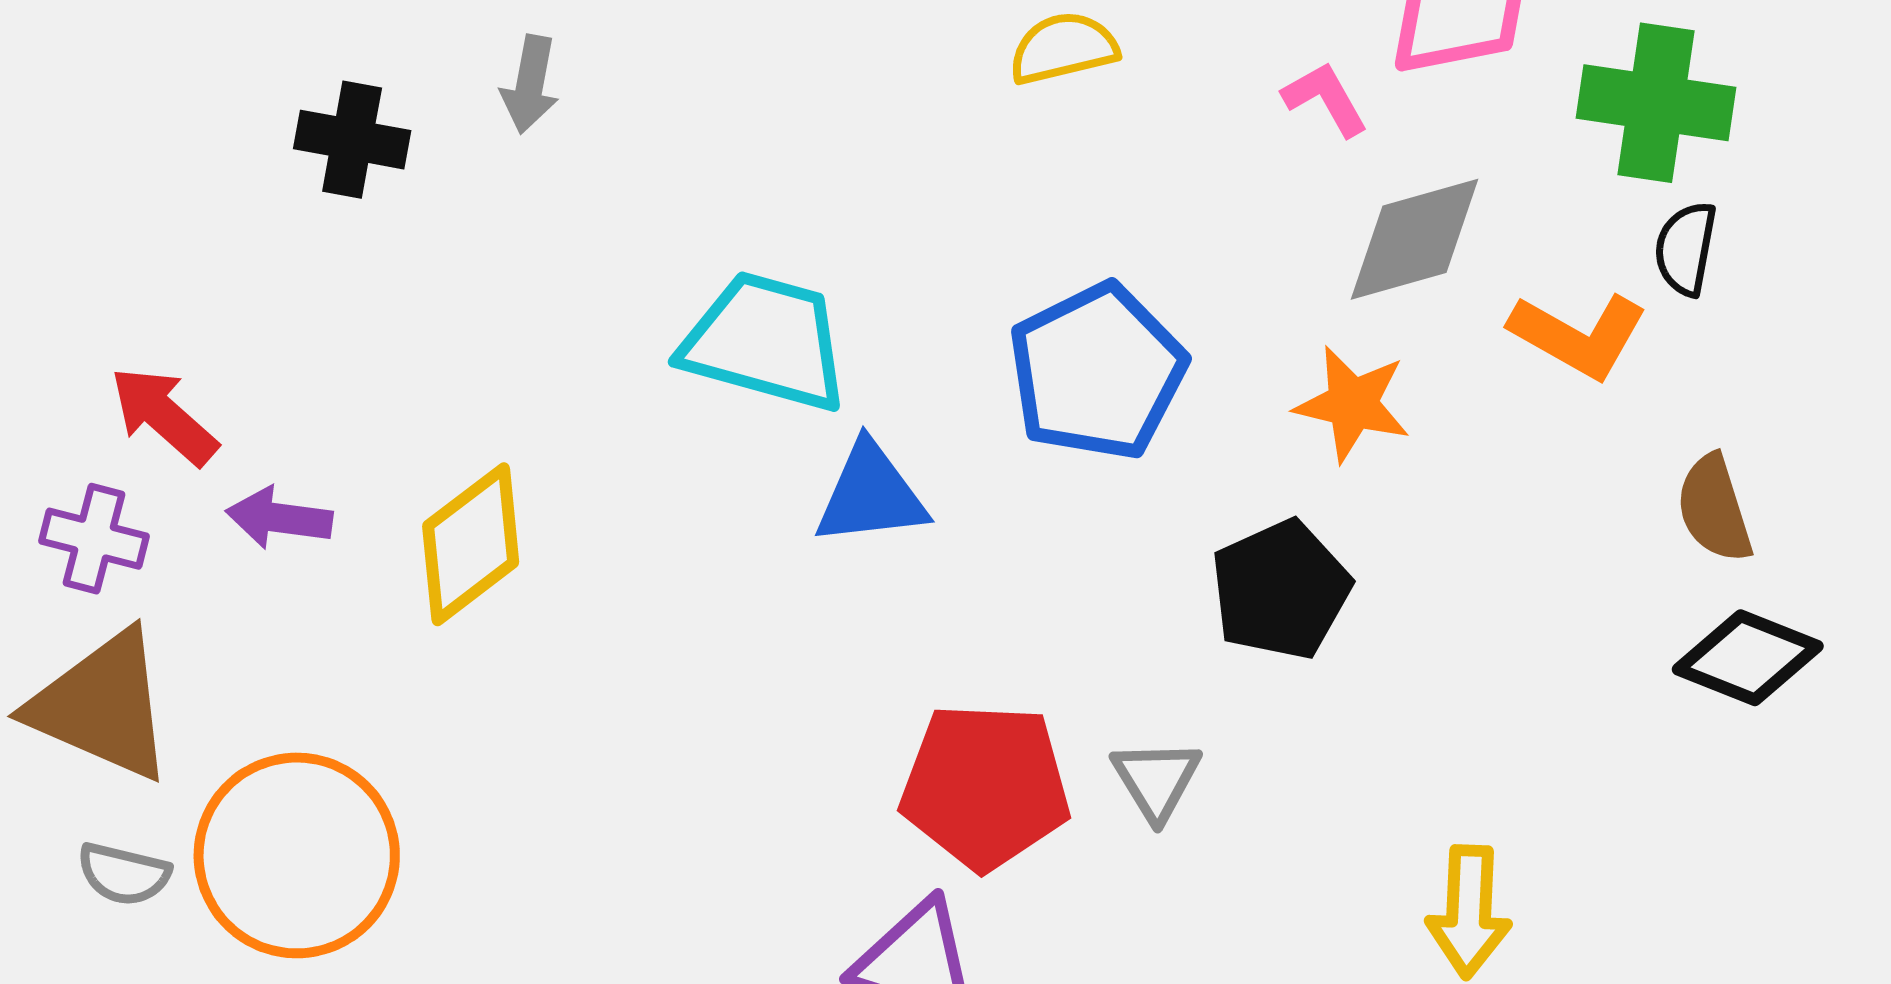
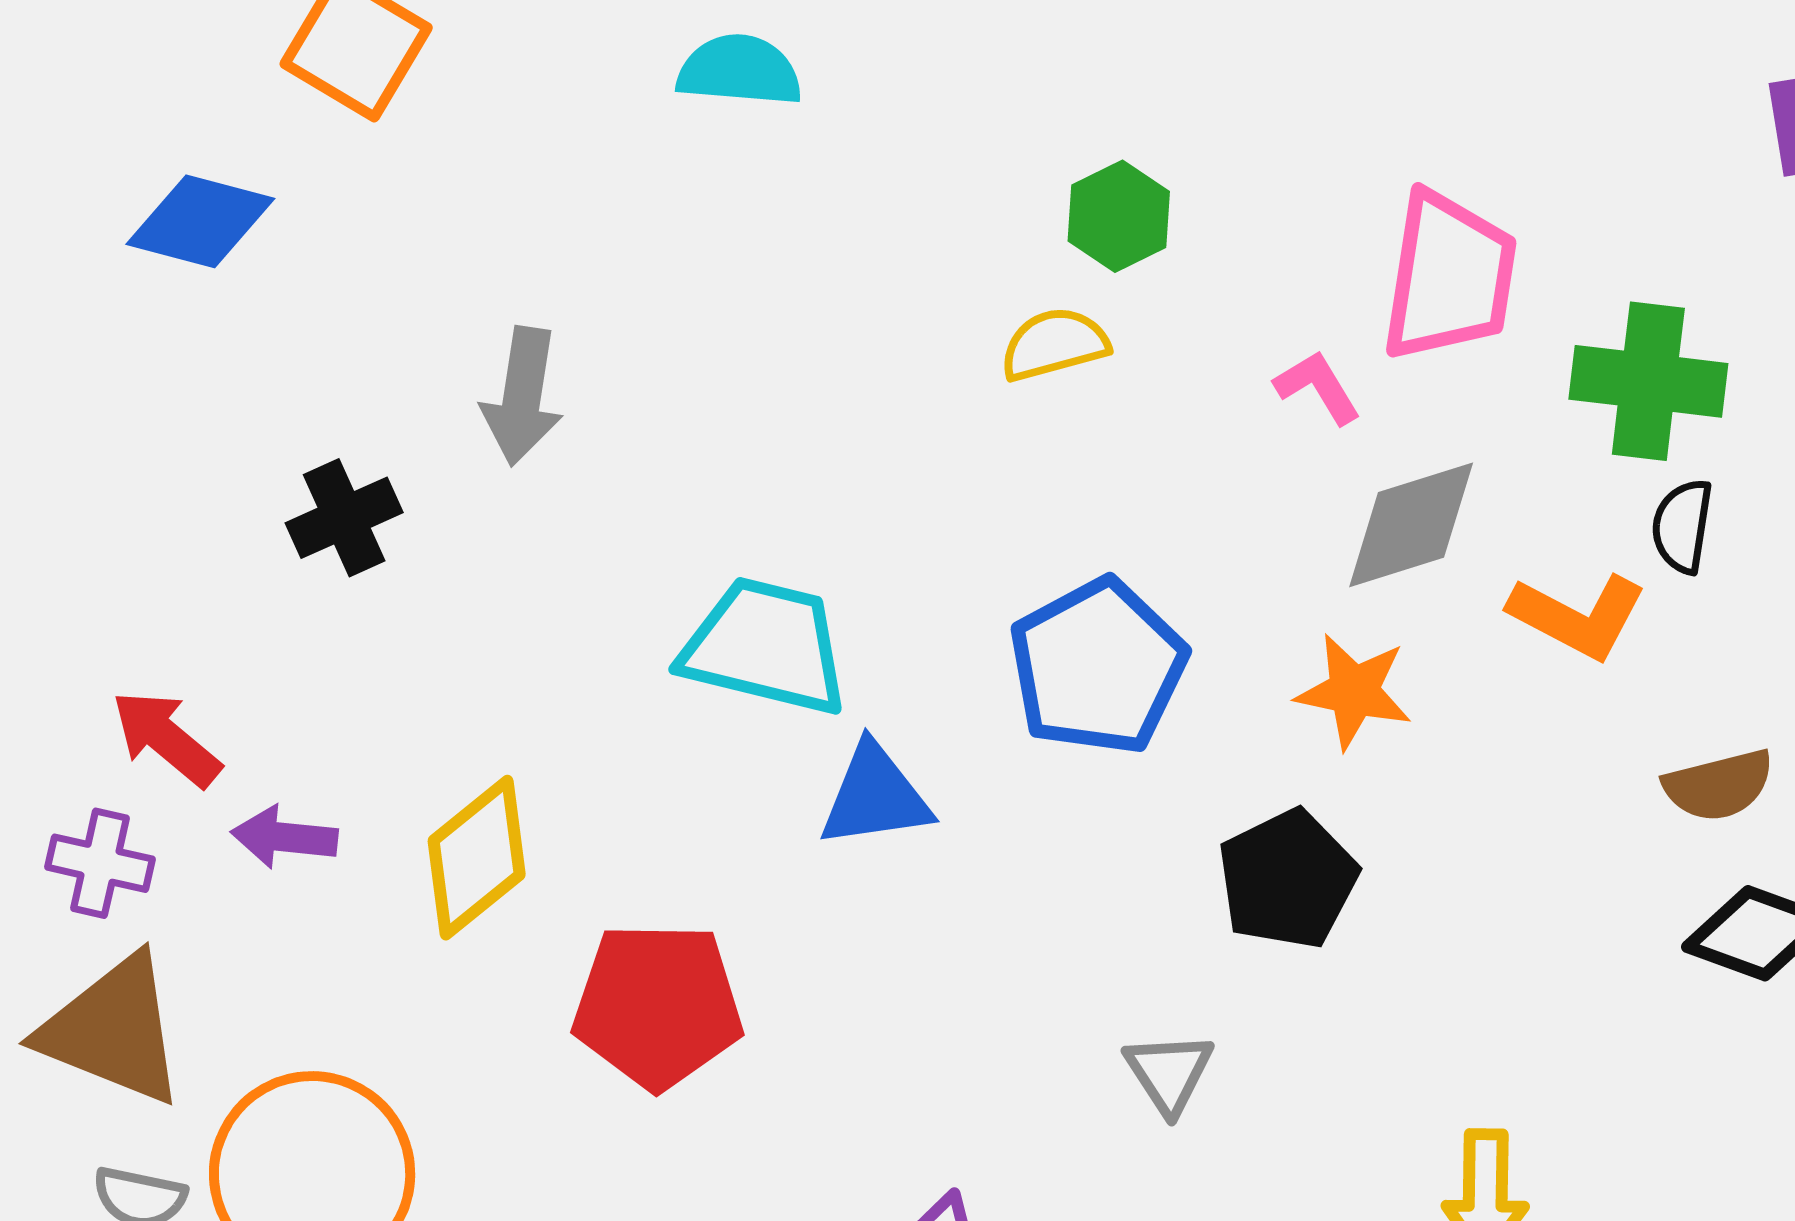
gray arrow: (530, 84) -> (522, 396), size x1.4
black cross: (352, 140) -> (344, 518), moved, turned -33
brown semicircle: (1714, 509) -> (1719, 785), turned -85
red pentagon: (985, 786) -> (658, 1006), moved

